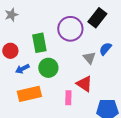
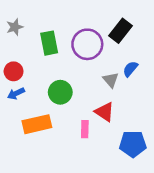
green rectangle: (39, 43) -> (49, 43), moved
blue arrow: (22, 69) -> (16, 93), moved

